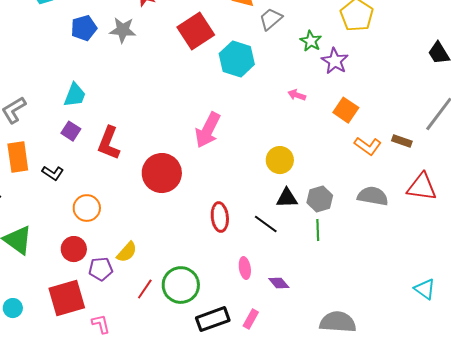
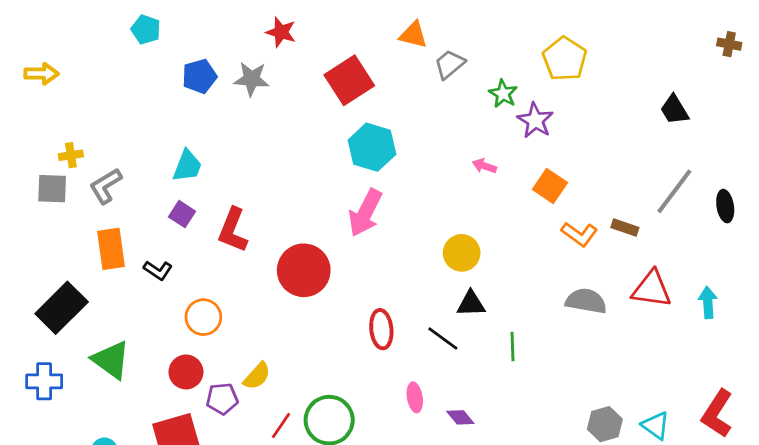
cyan hexagon: (237, 59) -> (372, 147), moved
gray hexagon: (320, 199) -> (605, 424), moved

